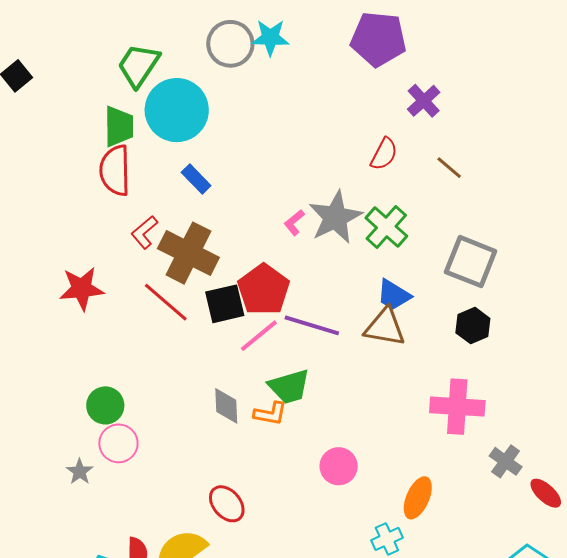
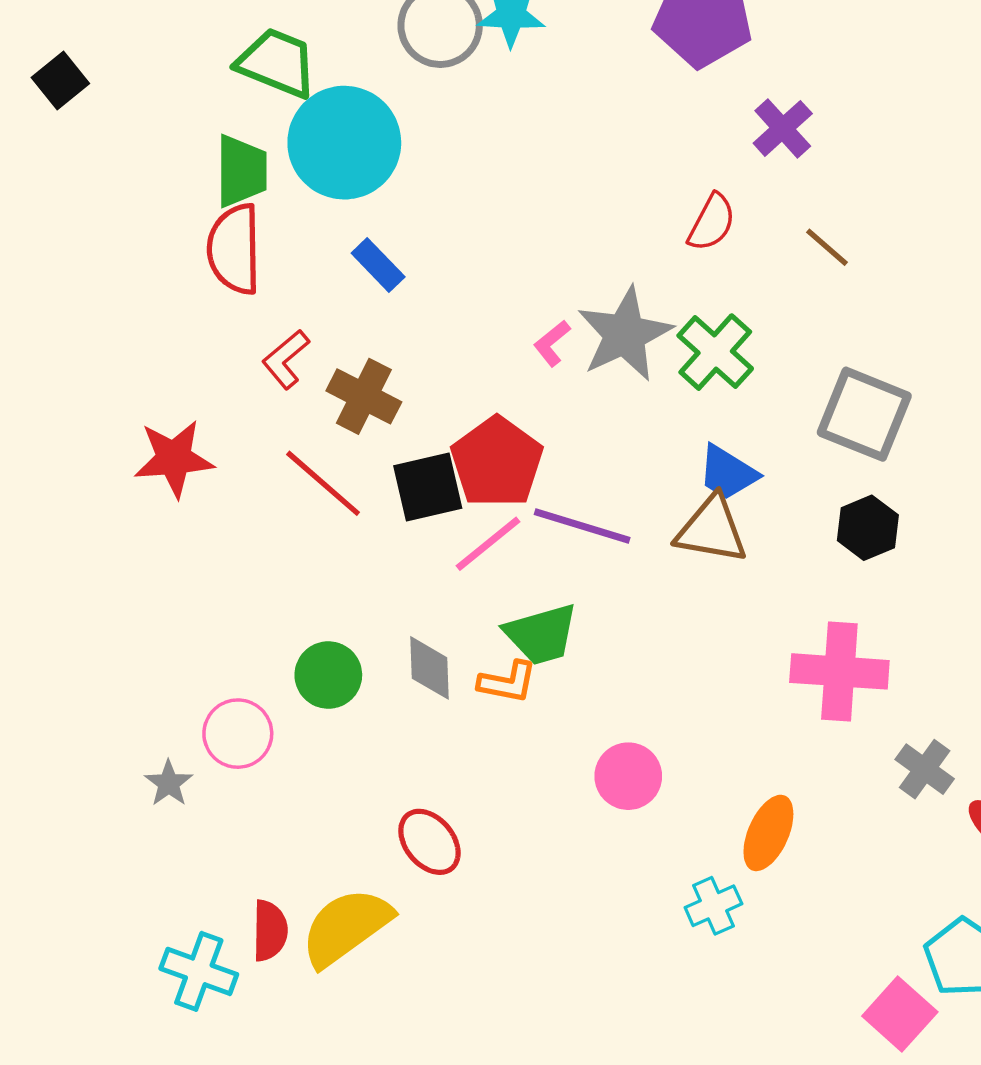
green trapezoid: (138, 65) -> (277, 63), turned 78
brown cross: (188, 253) -> (364, 396), size x0.7
green circle: (105, 405) -> (328, 675), moved

